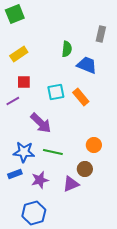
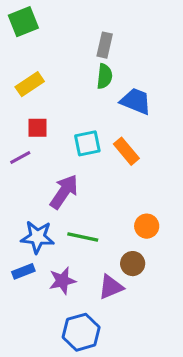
gray rectangle: (101, 34) -> (105, 45), moved
purple arrow: (41, 123) -> (64, 192), turned -100
blue hexagon: (34, 213) -> (81, 332), moved

